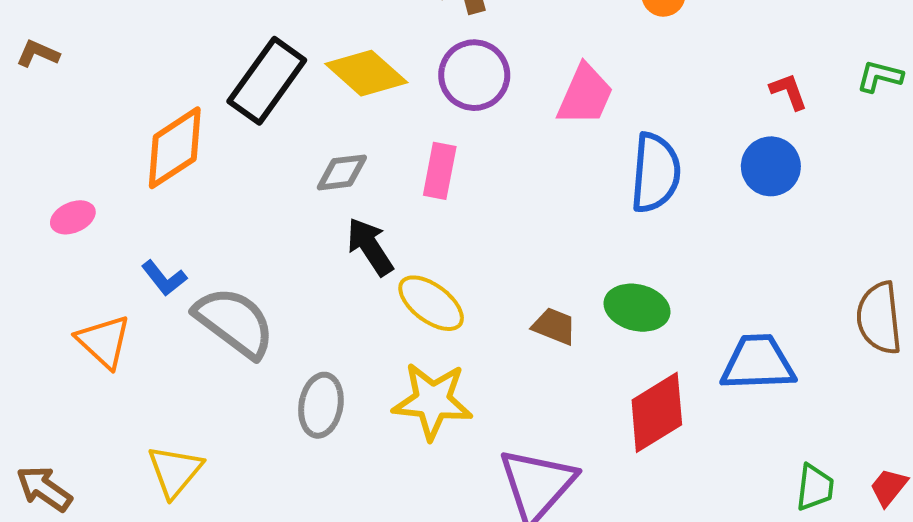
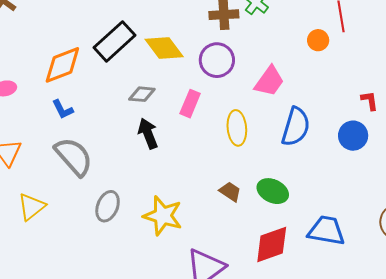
blue L-shape: (164, 278) -> (63, 109), moved
yellow ellipse: (431, 303) -> (237, 128), moved, turned 36
yellow triangle: (175, 471) -> (32, 207), moved

